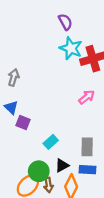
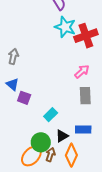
gray rectangle: (87, 147) -> (85, 96), moved
blue rectangle: (88, 170) -> (83, 130), moved
brown arrow: (48, 185) -> (50, 155), turned -152

